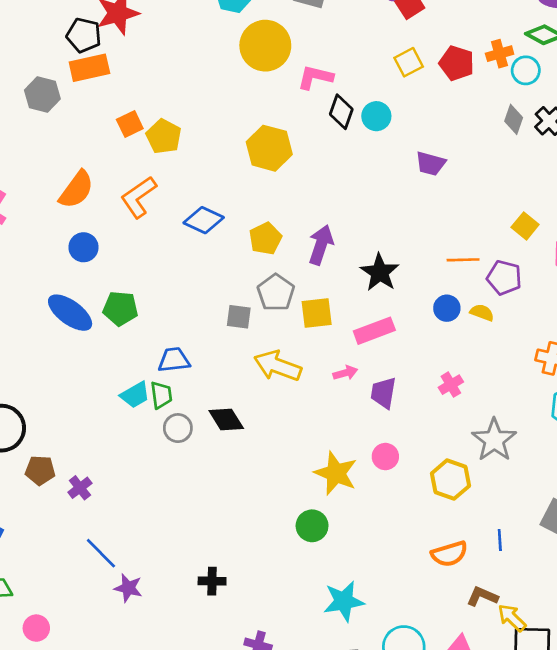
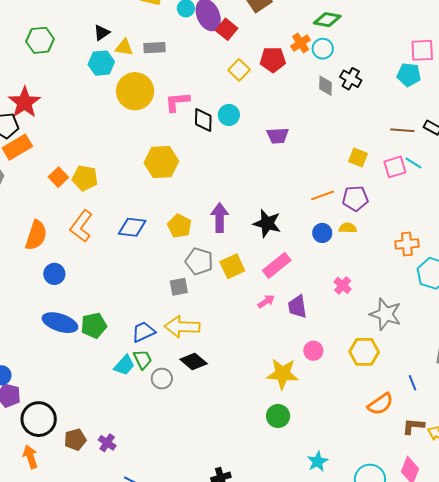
green pentagon: (120, 308) -> (94, 325), moved
yellow arrow: (278, 366) -> (182, 327), moved
cyan star: (344, 601) -> (318, 461), size x0.7

